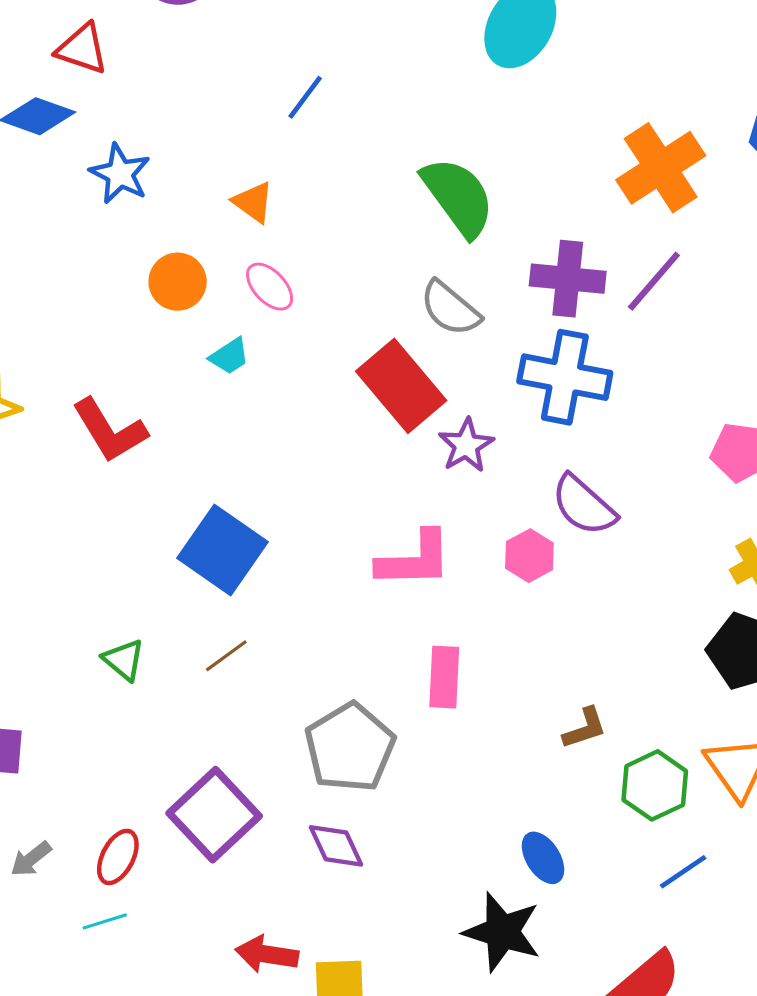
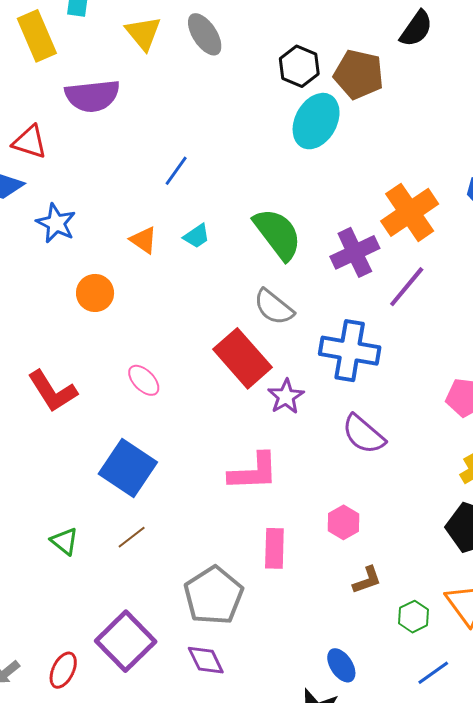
purple cross: (568, 279) -> (355, 252), moved, turned -30
pink ellipse: (270, 287) -> (144, 380), moved
cyan trapezoid: (229, 356) -> (197, 236), moved
pink hexagon: (529, 556) -> (344, 522), moved
green hexagon: (655, 785) -> (414, 617), size x0.7

